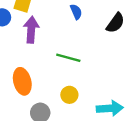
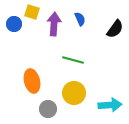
purple arrow: (31, 30) -> (54, 24), moved
yellow circle: (69, 95) -> (74, 93), size x1.5

